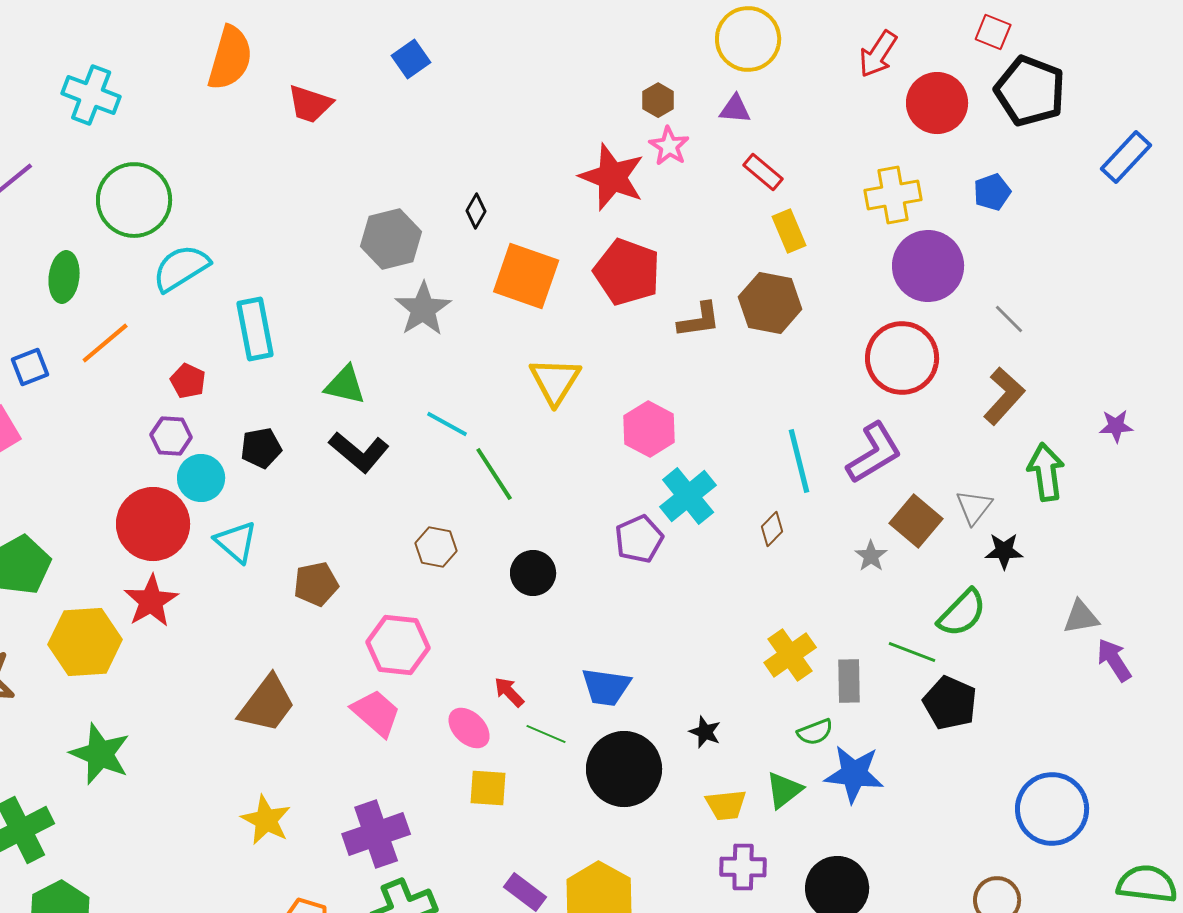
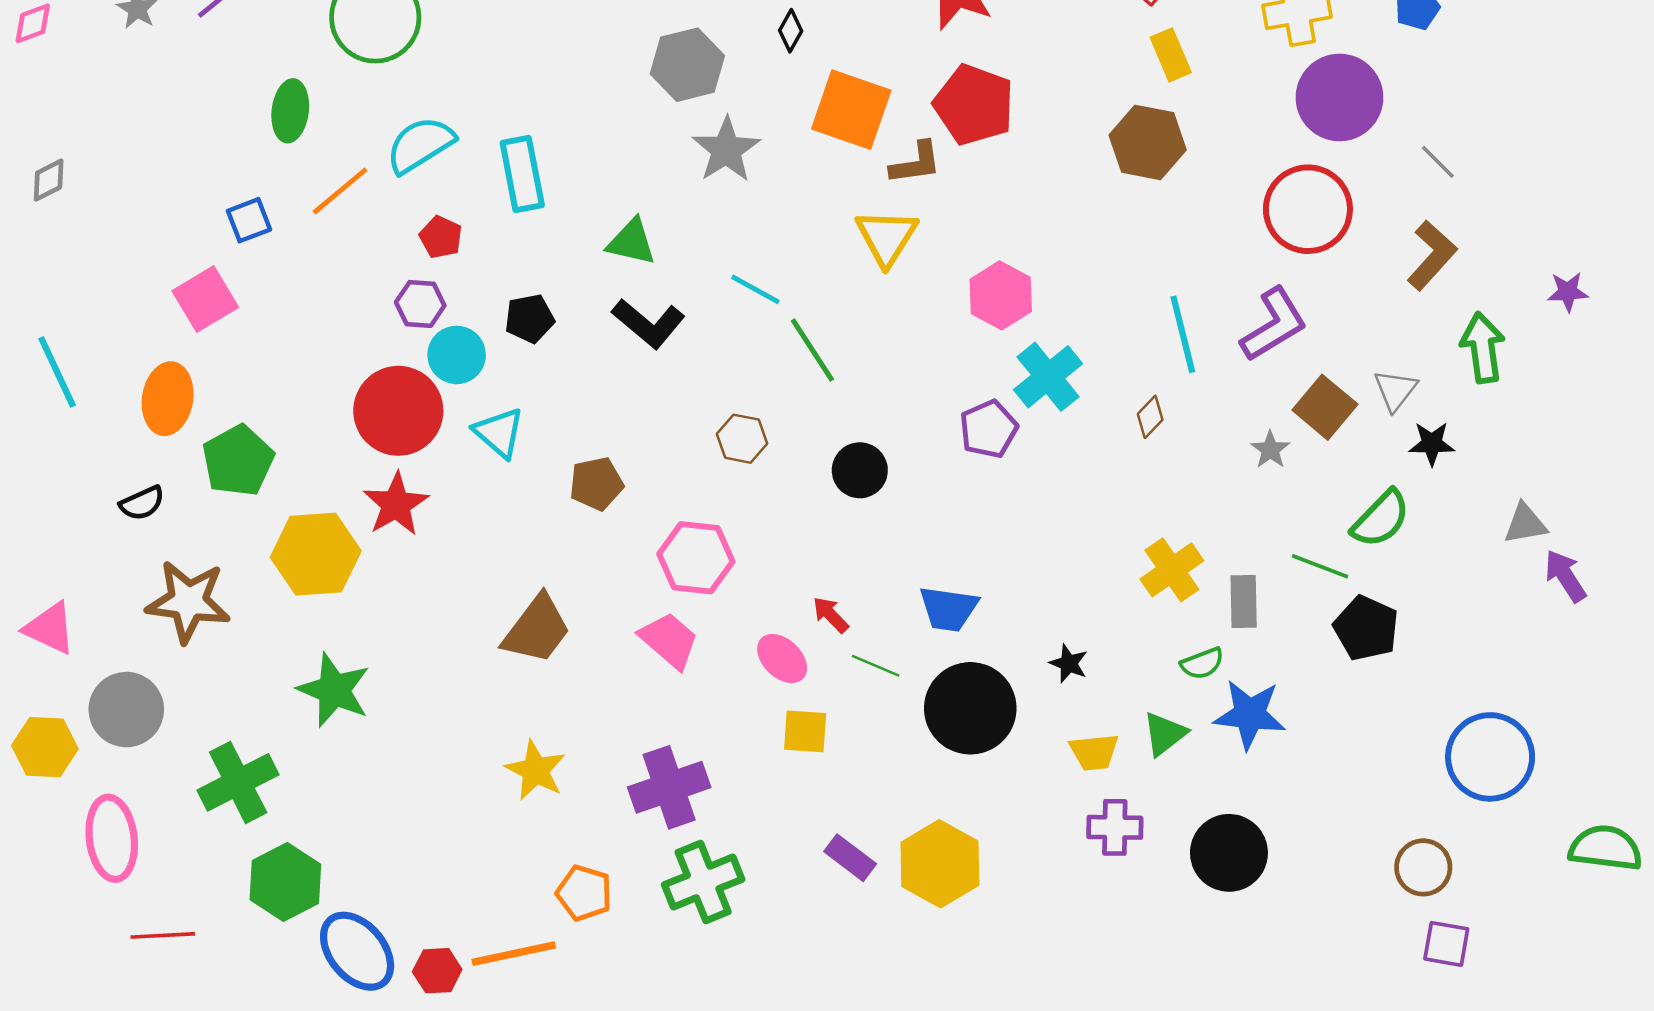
cyan semicircle: (181, 268) -> (420, 145), moved
brown L-shape: (699, 320) -> (916, 163), moved

